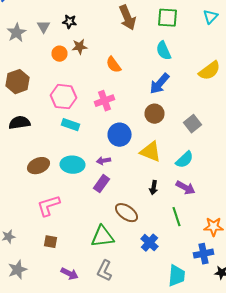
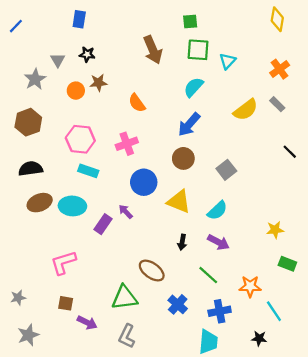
cyan triangle: (210, 17) -> (227, 61), moved
gray star: (16, 33) -> (35, 79), moved
cyan semicircle: (164, 51) -> (194, 87), turned 66
purple arrow: (104, 161) -> (126, 212), turned 56
cyan ellipse: (72, 165) -> (72, 206), moved
brown ellipse: (38, 166) -> (40, 203), moved
purple rectangle: (102, 184) -> (103, 224), moved
green line: (176, 217) -> (208, 275), turned -30
blue cross: (204, 254) -> (220, 311), moved
purple arrow: (70, 274) -> (87, 323), moved

